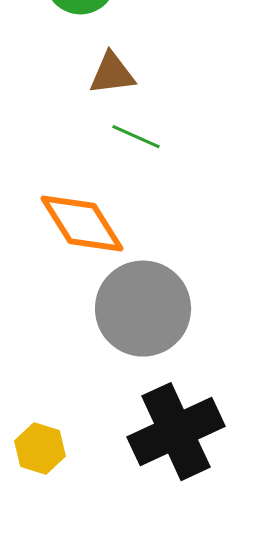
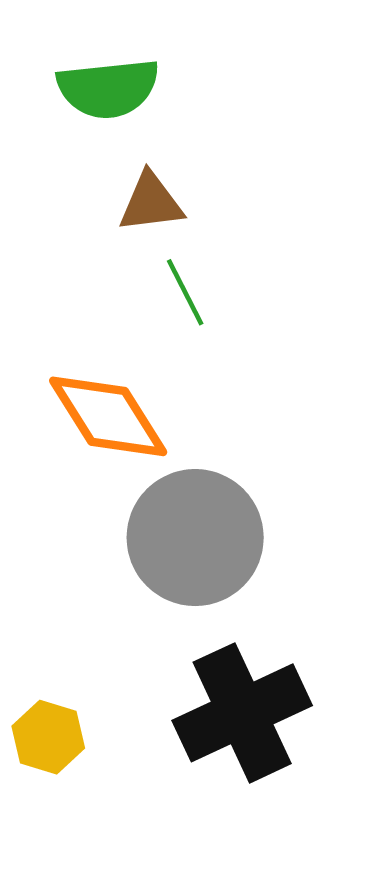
green line: (136, 137) -> (185, 292), turned 39

